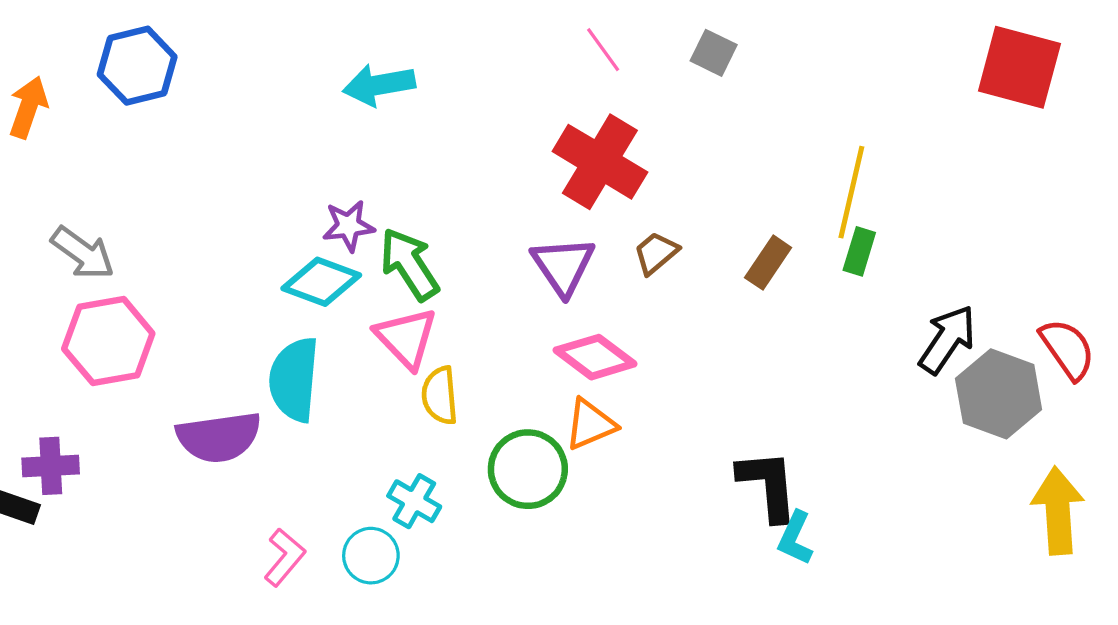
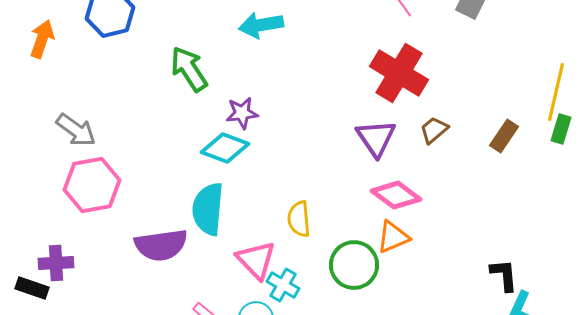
green arrow: (409, 264) -> (189, 69), moved
pink triangle: (406, 338) -> (256, 260), moved
black L-shape: (768, 485) -> (504, 275), size x0.7

